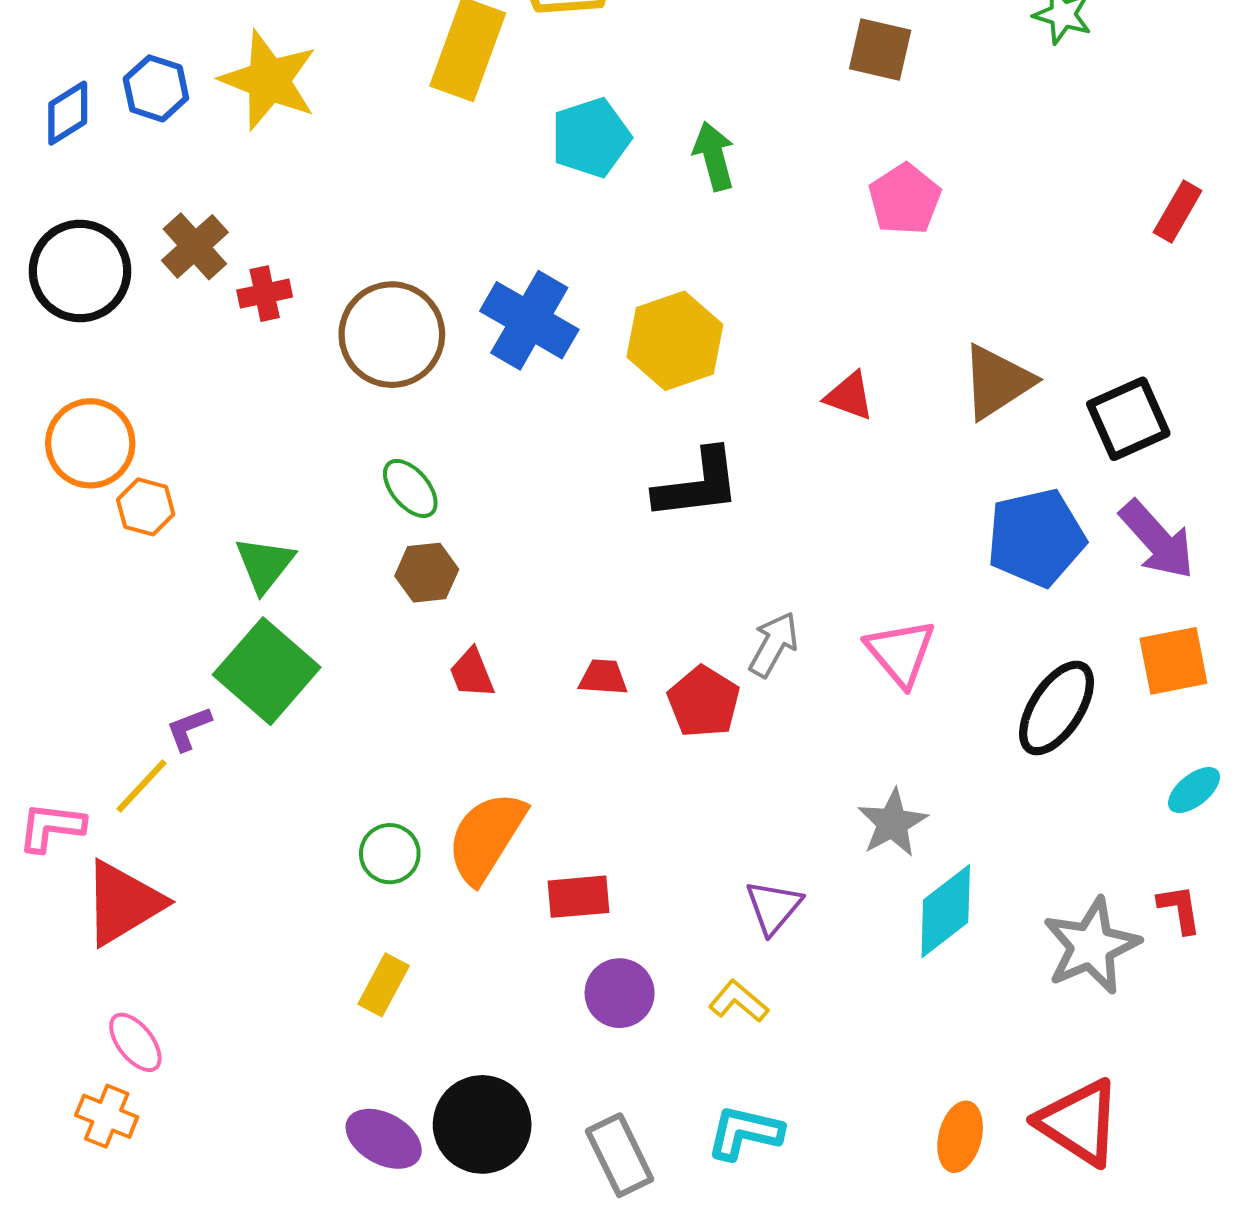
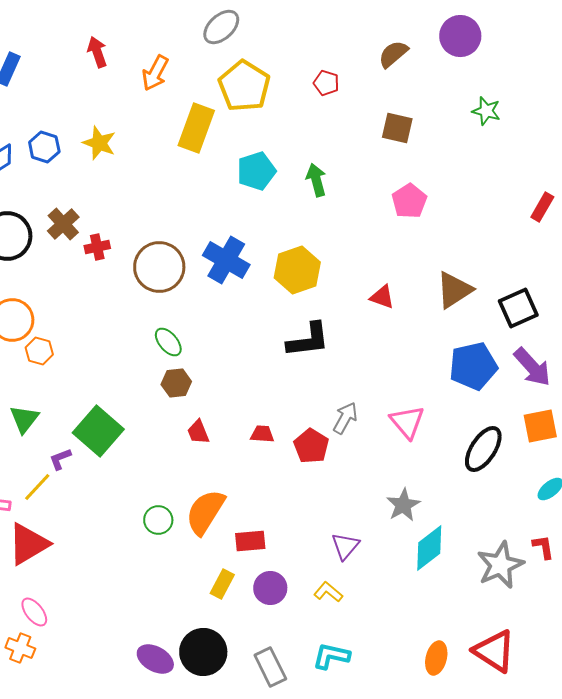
yellow star: (269, 80) -> (99, 143), size x0.7
green triangle: (265, 564) -> (24, 419), moved
yellow rectangle: (384, 985) -> (222, 584), moved

